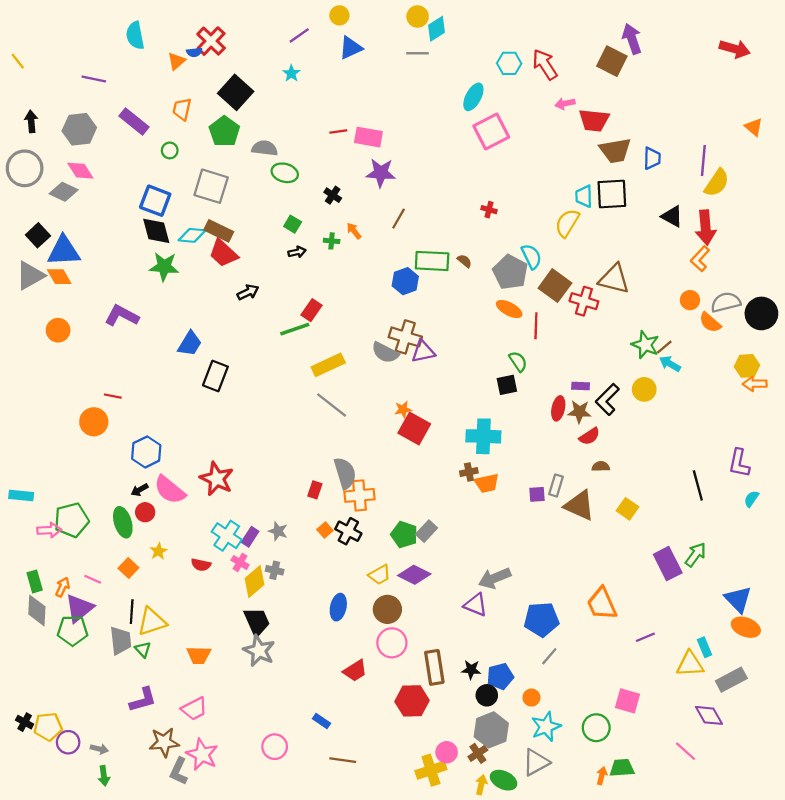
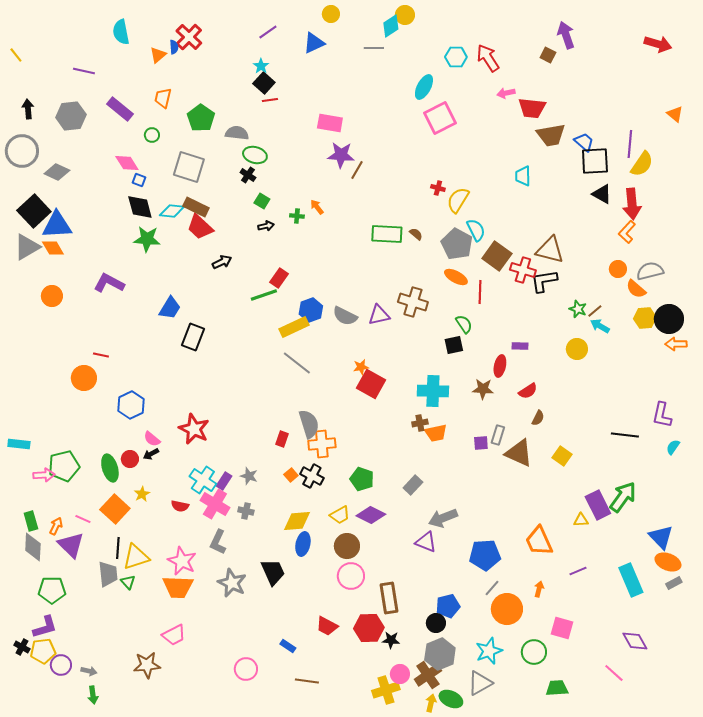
yellow circle: (339, 15) -> (331, 14), moved
yellow circle: (418, 16) -> (405, 15), moved
blue semicircle: (194, 52) -> (174, 47), turned -88
brown square: (612, 61) -> (548, 55), size x0.6
black square: (236, 92) -> (264, 83), moved, size x0.7
red line: (338, 131) -> (270, 100), moved
blue trapezoid: (652, 158) -> (584, 142), turned -50
pink diamond: (80, 171) -> (127, 163), moved
black square: (612, 194) -> (595, 161), moved
black cross: (333, 195) -> (248, 175), moved
blue square: (155, 201) -> (139, 180), size x0.5
brown line: (399, 219) -> (357, 170), moved
yellow semicircle: (567, 223) -> (458, 200), moved
black square: (38, 235) -> (34, 211), size x1.5
blue hexagon: (405, 281) -> (311, 310), moved
black circle: (761, 313) -> (669, 319), moved
brown cross: (405, 337) -> (413, 302), moved
green star: (645, 345) -> (578, 309), size x0.7
yellow hexagon: (747, 366) -> (645, 318), moved
black L-shape: (607, 399) -> (544, 281), moved, turned 36
brown star: (579, 412) -> (483, 389), moved
brown semicircle: (601, 466) -> (538, 418), turned 119
black line: (698, 485) -> (625, 435), turned -68
black arrow: (140, 490) -> (151, 454), moved
pink semicircle: (170, 490) -> (152, 439), size x0.6
gray rectangle: (426, 531) -> (413, 485), moved
green arrow: (696, 555) -> (623, 497), size x1.4
pink cross: (240, 562) -> (215, 504), size x1.8
orange square: (128, 568) -> (115, 509), size x1.6
yellow diamond: (255, 581) -> (297, 521), moved, turned 36
purple triangle: (79, 608) -> (71, 545), turned -36
black trapezoid: (257, 622) -> (273, 572), moved
green pentagon: (73, 631) -> (52, 590), moved
cyan rectangle: (705, 647) -> (631, 580), size x1.8
orange trapezoid: (199, 655) -> (178, 587), size x1.4
yellow triangle: (690, 664) -> (581, 520), moved, size x0.6
black star: (471, 670) -> (391, 640), moved
red trapezoid: (355, 671) -> (327, 626), moved, turned 60
gray rectangle: (731, 680) -> (674, 583), moved, size x0.6
orange circle: (531, 698) -> (507, 609), moved, size x2.0
purple L-shape: (143, 700) -> (45, 627), moved
brown cross: (478, 753) -> (428, 675), size x1.5
pink star: (202, 754) -> (182, 561), moved
gray L-shape: (179, 771) -> (218, 542), moved
orange arrow: (602, 776) -> (539, 589), moved

